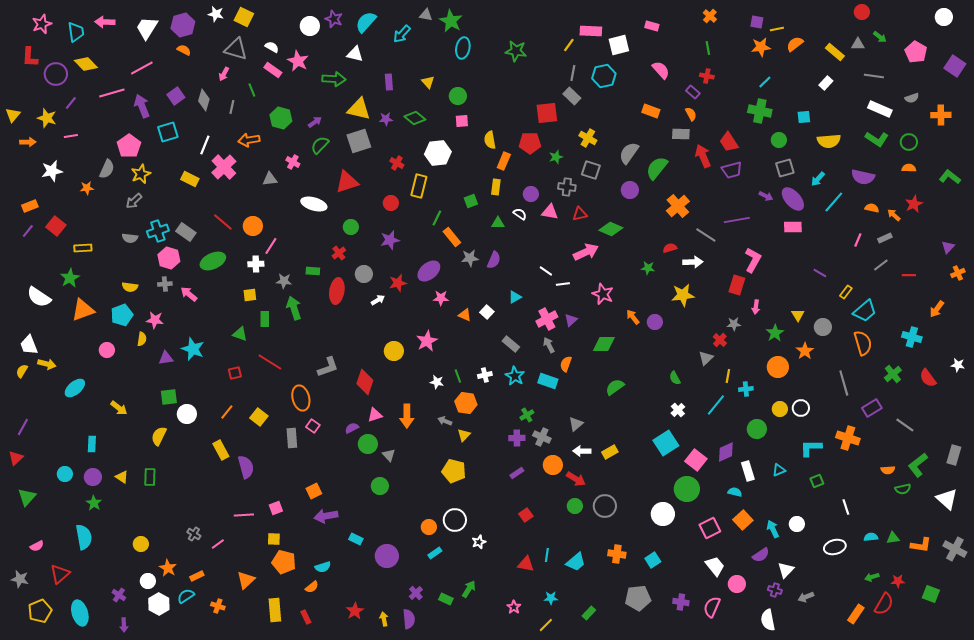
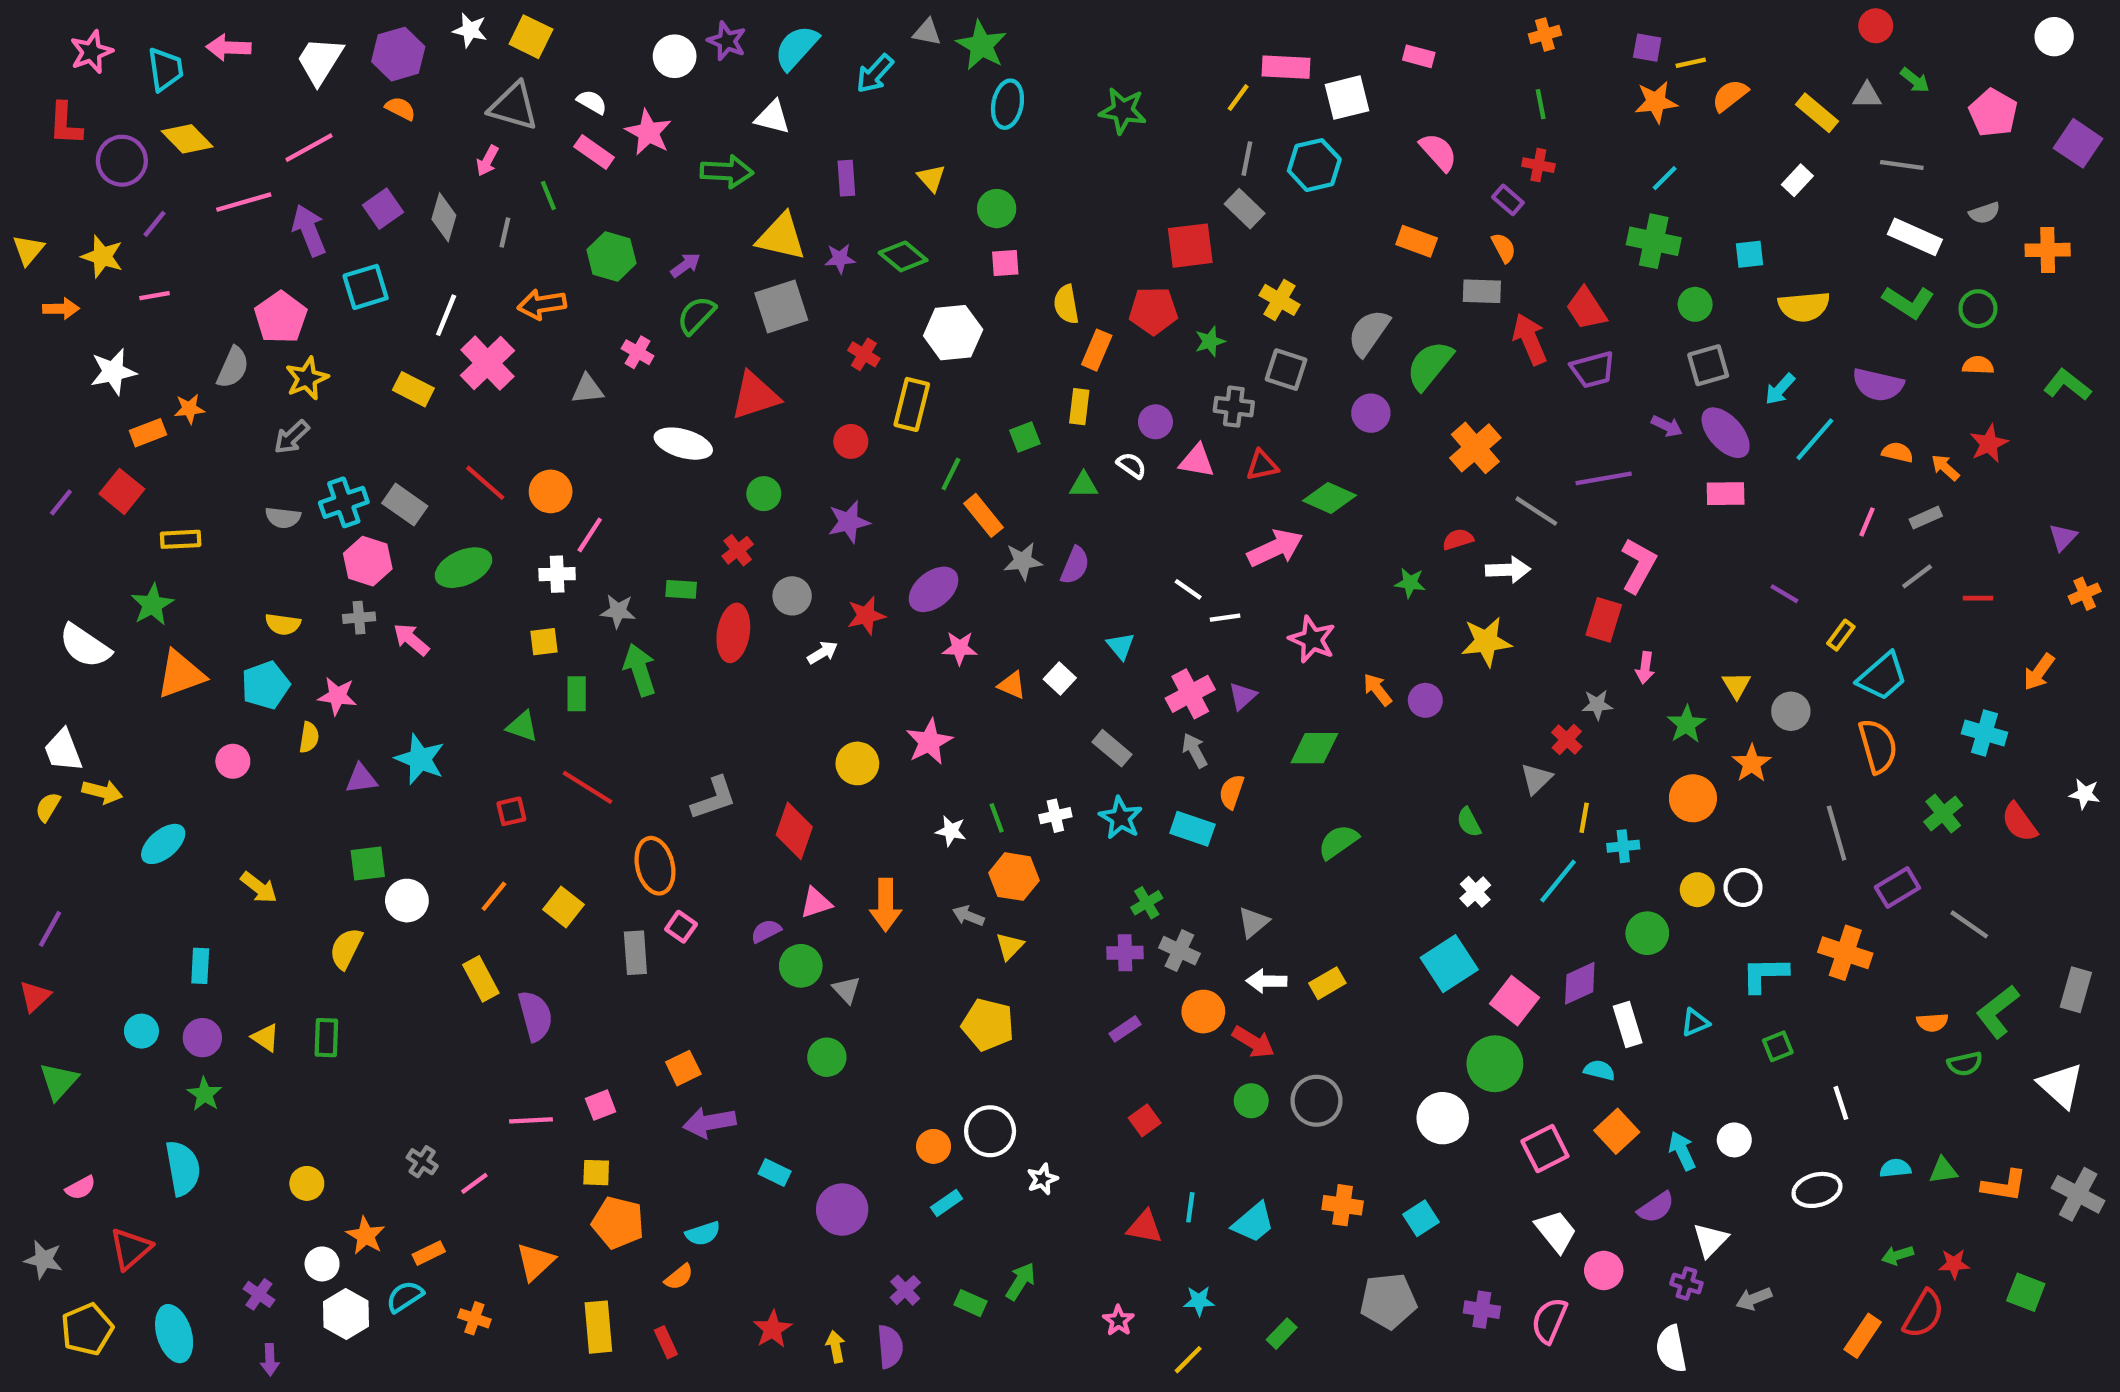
orange cross: (710, 16) -> (1545, 34), turned 32
orange rectangle: (30, 206) -> (148, 433), moved
cyan triangle: (515, 297) -> (1121, 646), turned -40

